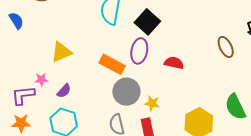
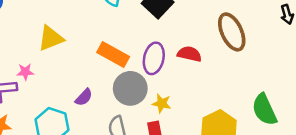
brown ellipse: (226, 47) -> (232, 32), moved, size x1.4
purple ellipse: (139, 51) -> (154, 58), moved
purple semicircle: (64, 91) -> (84, 97), moved

